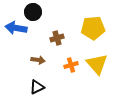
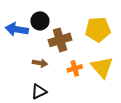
black circle: (33, 12) -> (40, 21), moved
brown cross: (57, 38) -> (60, 40), size x1.5

